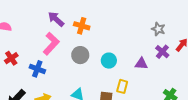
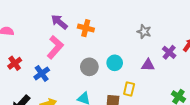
gray star: (158, 29) -> (144, 32), moved
gray circle: (80, 55) -> (89, 67), moved
blue cross: (37, 69) -> (42, 73), turned 35

